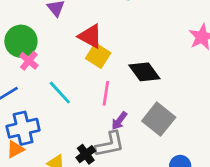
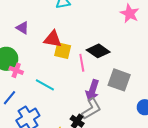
pink line: (106, 93) -> (82, 63), moved
purple arrow: (119, 121) -> (92, 90), size x1.5

